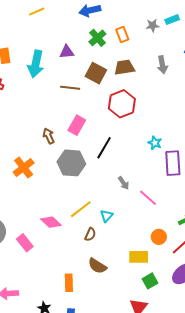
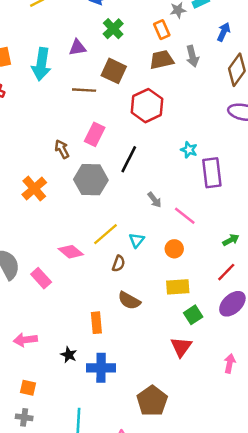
orange rectangle: (122, 34) -> (162, 30), moved
brown trapezoid: (124, 67) -> (162, 60), moved
orange circle: (159, 237) -> (174, 249), moved

